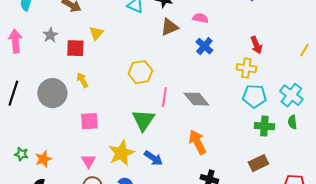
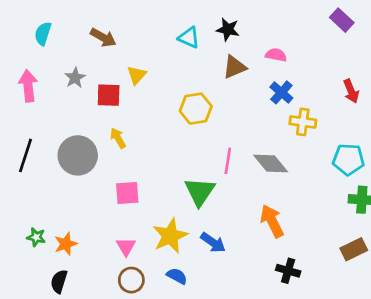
yellow cross: (246, 68) -> (303, 122), moved
yellow hexagon: (140, 72) -> (196, 109), moved

